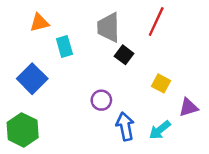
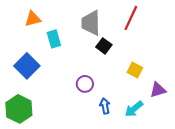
blue arrow: (125, 126) -> (105, 106), size x0.7

